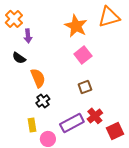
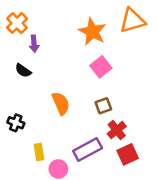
orange semicircle: (38, 78) -> (61, 103), moved
black cross: (43, 101) -> (16, 123), moved, turned -32
red cross: (95, 116) -> (117, 130), moved
red square: (115, 131) -> (128, 154), moved

